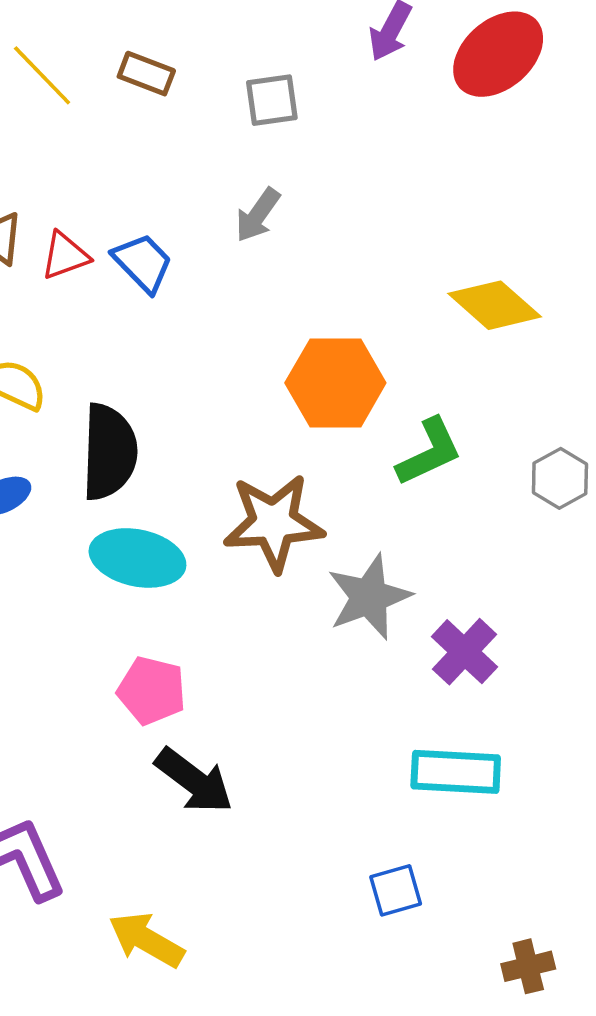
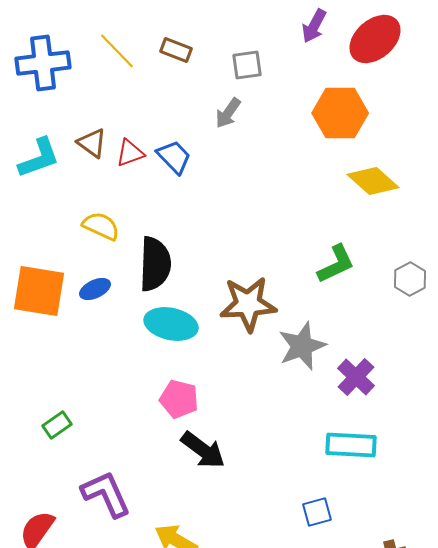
gray arrow: (258, 215) -> (228, 113), moved
orange hexagon: (335, 383) -> (340, 113), moved

